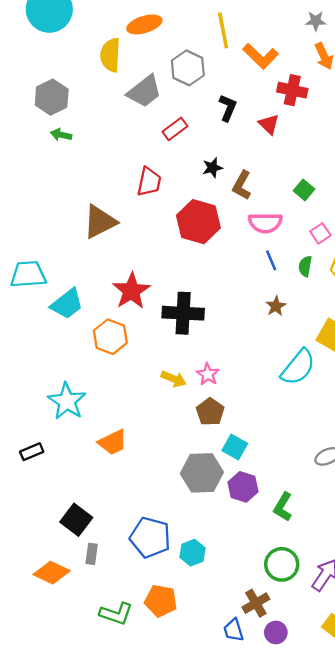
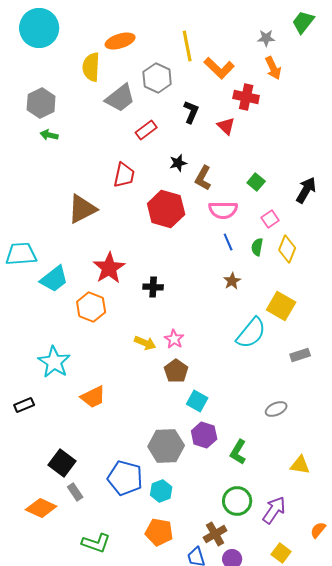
black cross: (183, 313) -> (153, 287), size x0.6
gray hexagon: (202, 473) -> (166, 446), moved
gray rectangle: (92, 554) -> (75, 492), turned -42
orange pentagon: (161, 601) -> (159, 532), moved

